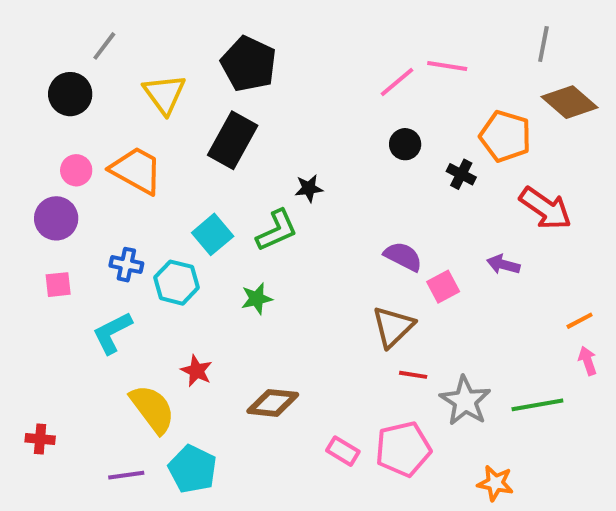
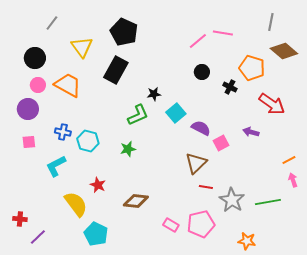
black circle: (70, 94) -> (35, 58), moved
cyan square: (213, 234) -> (176, 113), moved
purple line: (126, 475) -> (38, 237), moved, turned -36

